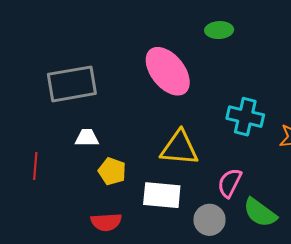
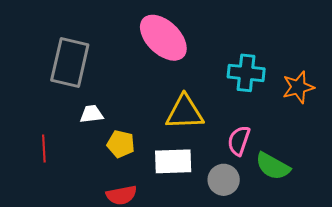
gray rectangle: (72, 84) -> (70, 62), turned -60

